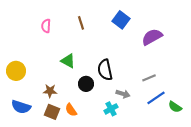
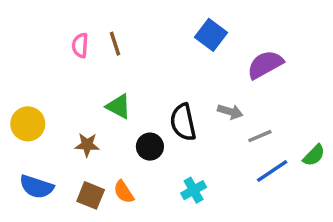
brown line: (81, 23) -> (115, 44), moved
brown star: (50, 91) -> (87, 145), moved
gray arrow: (123, 94) -> (230, 112), moved
green semicircle: (175, 107) -> (314, 155), moved, turned -80

